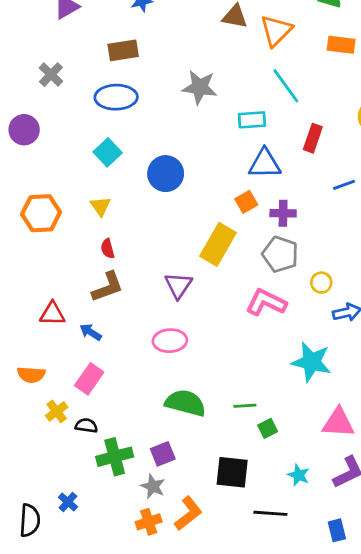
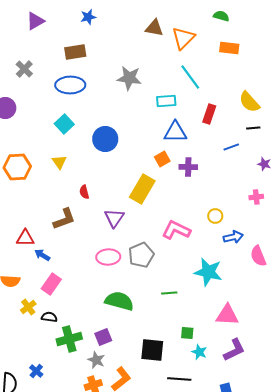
red semicircle: (108, 249) -> (84, 192), moved
gray pentagon: (280, 254) -> (141, 255), moved, turned 30
blue arrow: (91, 332) -> (42, 255), moved
green line: (245, 406) -> (169, 293), moved
green square: (268, 428) -> (187, 333), moved, turned 32

